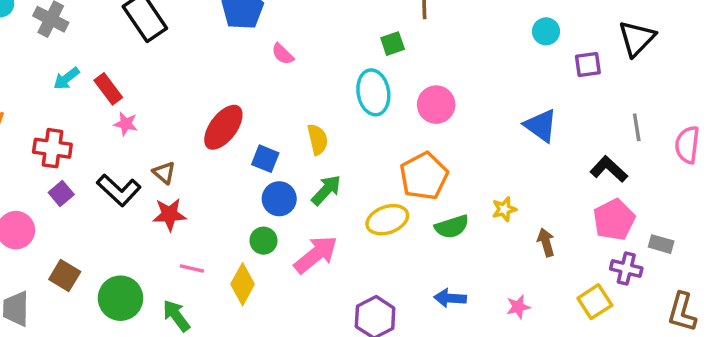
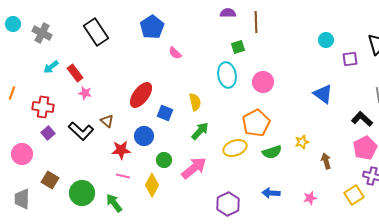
blue circle: (279, 199) -> (144, 136), moved
red star: (169, 214) -> (121, 150), moved

